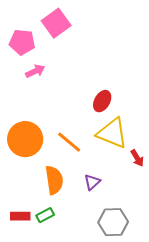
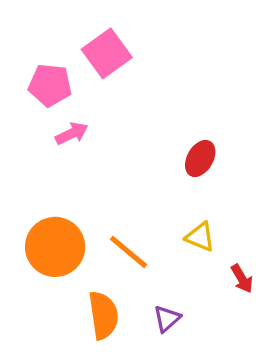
red ellipse: (102, 101) -> (200, 158), moved
yellow triangle: (112, 133) -> (200, 237), size x0.6

